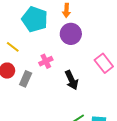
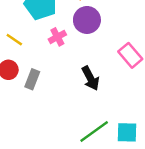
pink cross: (46, 61) -> (57, 37), moved

